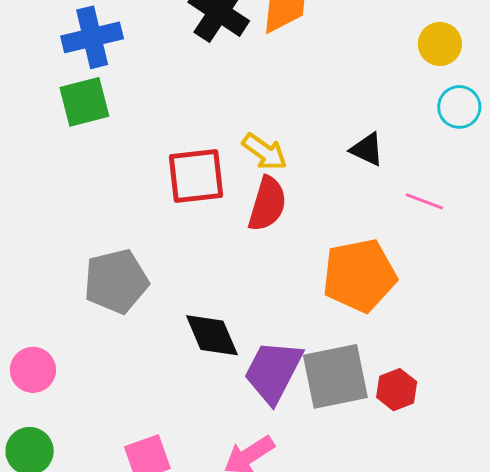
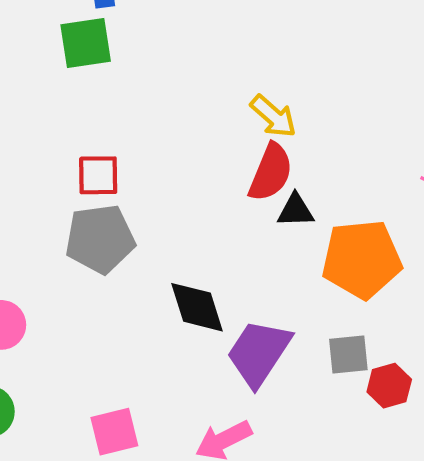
black triangle: (367, 149) -> (296, 210), moved, turned -33
red square: (196, 176) -> (98, 175), moved, size x0.7
gray square: (335, 376) -> (348, 355), moved, size x0.6

